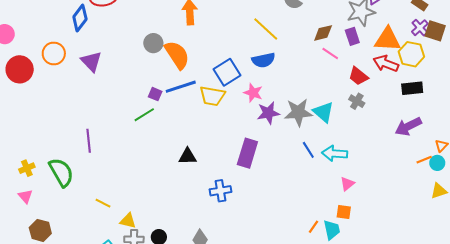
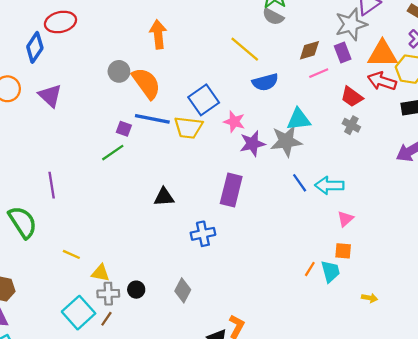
pink line: (330, 54) -> (319, 73), turned -54
blue semicircle: (263, 60) -> (265, 82), moved
blue line: (181, 87) -> (152, 119), turned 32
cyan triangle: (323, 112) -> (299, 119), moved, turned -45

